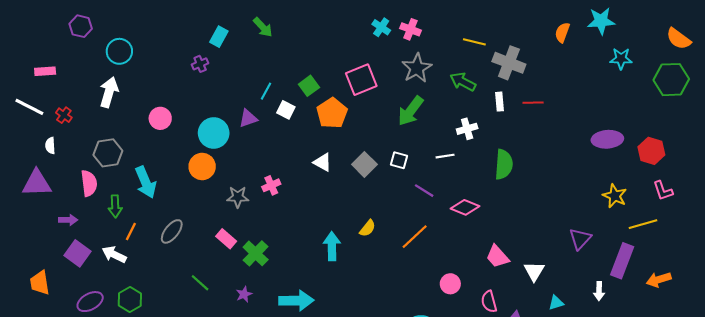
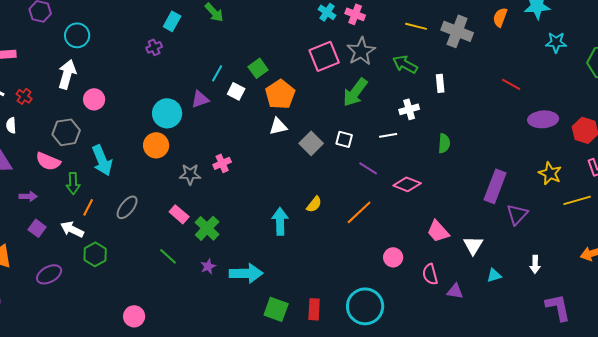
gray cross: (509, 63) -> (457, 31), moved
pink square: (361, 80) -> (324, 56), moved
red line: (533, 103) -> (511, 84), moved, turned 30
pink circle: (160, 118) -> (94, 99), moved
white triangle: (323, 162) -> (278, 126), moved, turned -42
green semicircle: (504, 164) -> (444, 143), size x0.7
pink semicircle: (89, 183) -> (48, 161), turned 120
purple square: (77, 253) -> (37, 228), size x0.7
purple rectangle: (622, 261) -> (495, 186), moved
green line: (200, 283) -> (168, 256), moved
purple star: (244, 294) -> (208, 266), moved
green hexagon: (130, 299) -> (95, 254), moved

